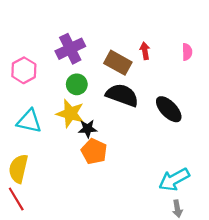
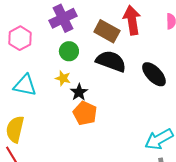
red arrow: (145, 51) -> (132, 20), size x1.8
yellow star: (70, 114) -> (63, 78), size x0.6
black star: (88, 129) -> (79, 92), turned -30

